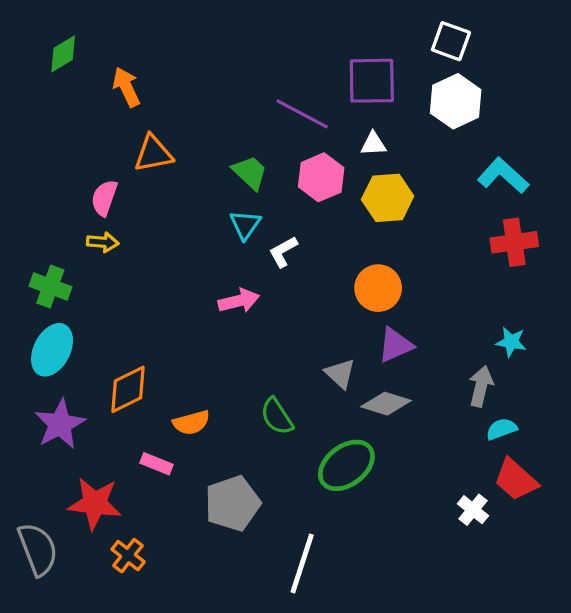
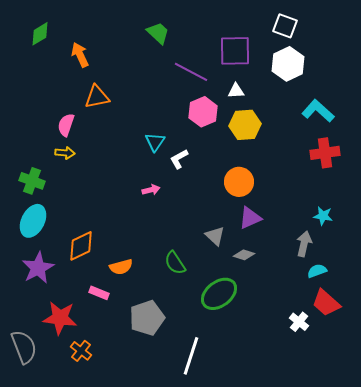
green trapezoid: (250, 173) -> (158, 33), moved
pink arrow: (239, 301) -> (151, 190), size x0.7
gray diamond: (386, 404) -> (244, 255), size x0.7

